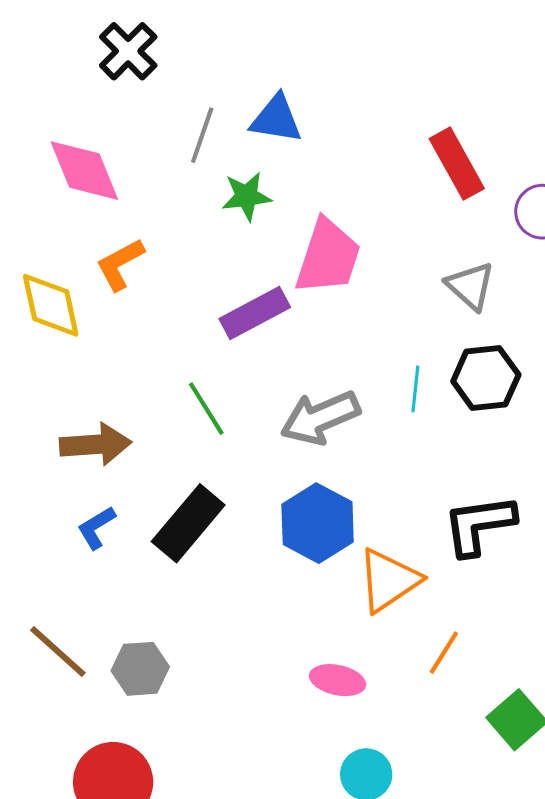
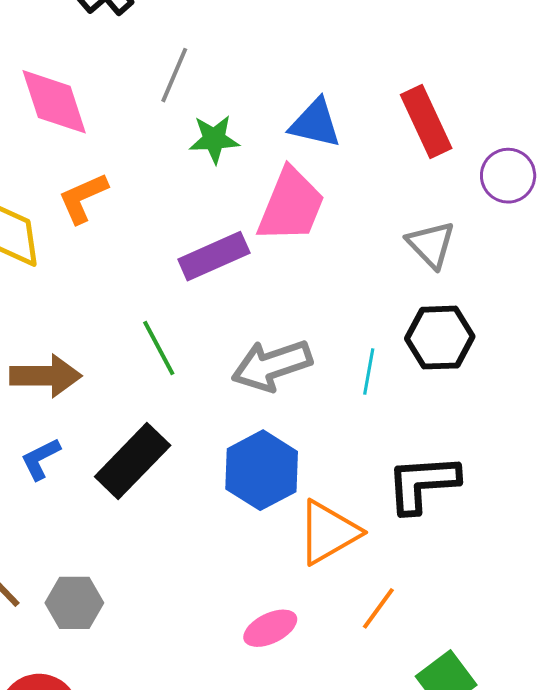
blue triangle: (276, 119) -> (315, 123), moved
cyan line: (415, 389) -> (369, 371), moved
pink ellipse: (338, 680) -> (270, 628), turned -42

